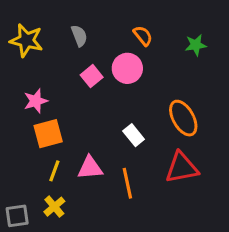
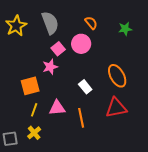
gray semicircle: (79, 36) -> (50, 23), size x1.6
yellow star: (26, 40) -> (16, 26), turned 30
pink star: (36, 101) -> (50, 67), moved

